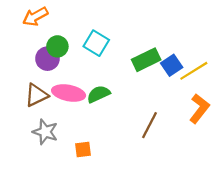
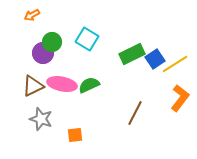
orange arrow: (35, 16) -> (32, 15), size x0.7

